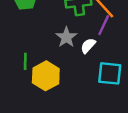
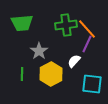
gray star: (66, 37) -> (39, 51), moved
yellow hexagon: (46, 76) -> (51, 74), moved

